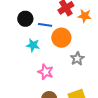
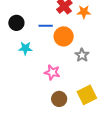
black circle: (25, 19) -> (16, 23), moved
cyan star: (33, 45) -> (25, 48), moved

